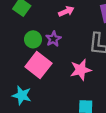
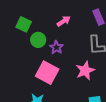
green circle: (33, 39) -> (38, 40), moved

